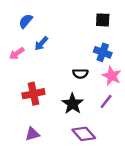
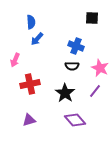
blue semicircle: (26, 21) -> (31, 22), moved, turned 136
blue cross: (103, 52) -> (76, 46), moved
pink arrow: (17, 53) -> (15, 60), moved, turned -32

